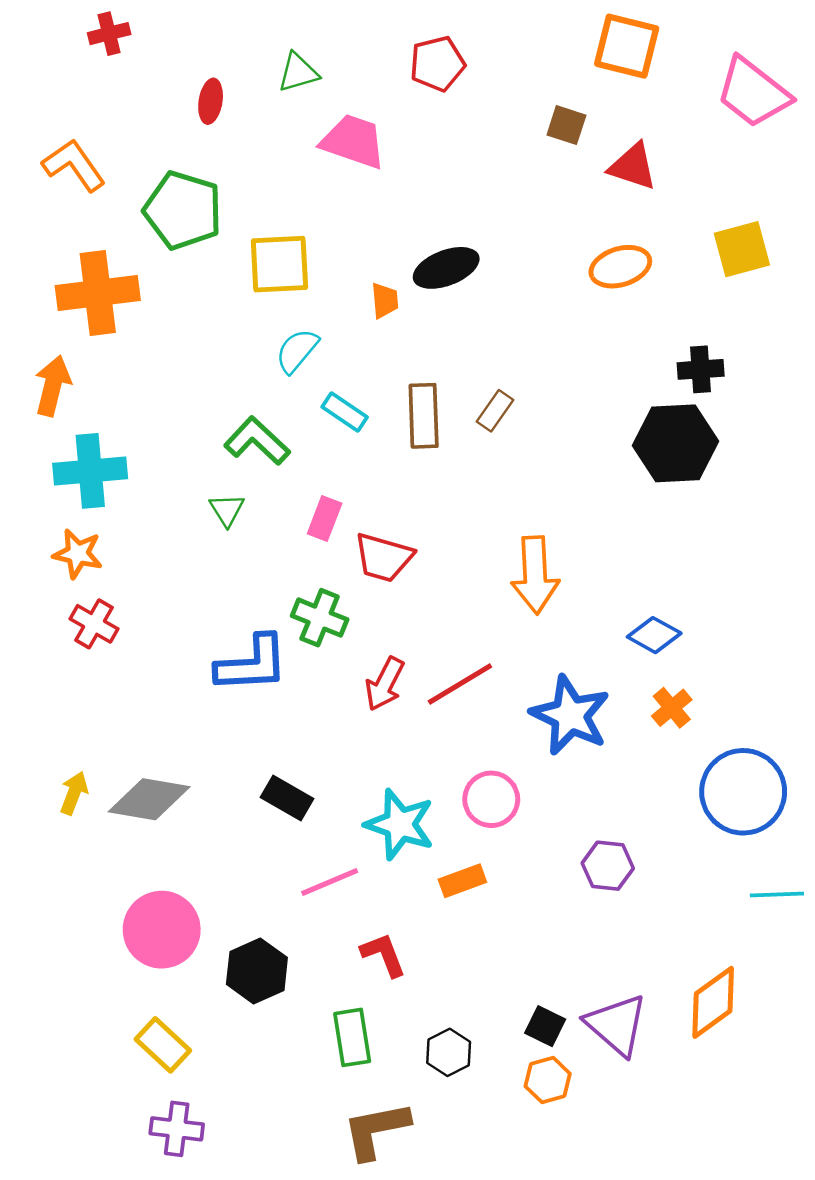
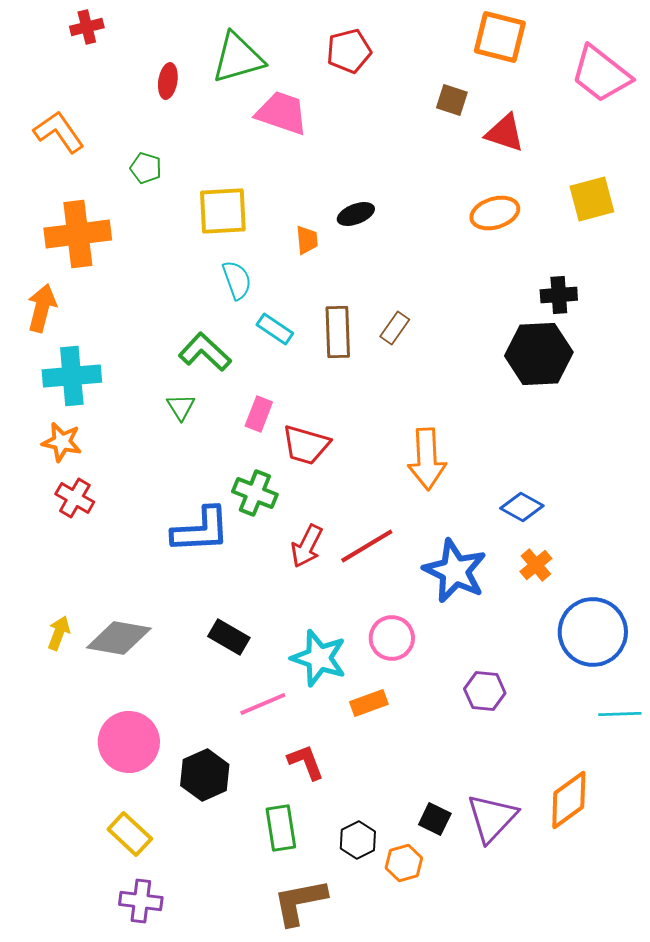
green triangle: (298, 72) -> (238, 58), size x1.6
green pentagon: (183, 210) -> (146, 168), size x0.5
black ellipse: (446, 268) -> (356, 214), size x0.7
cyan semicircle: (297, 351) -> (237, 280), turned 120
purple triangle: (617, 1025) -> (492, 818), turned 32
orange hexagon: (548, 1080) -> (404, 863), moved

